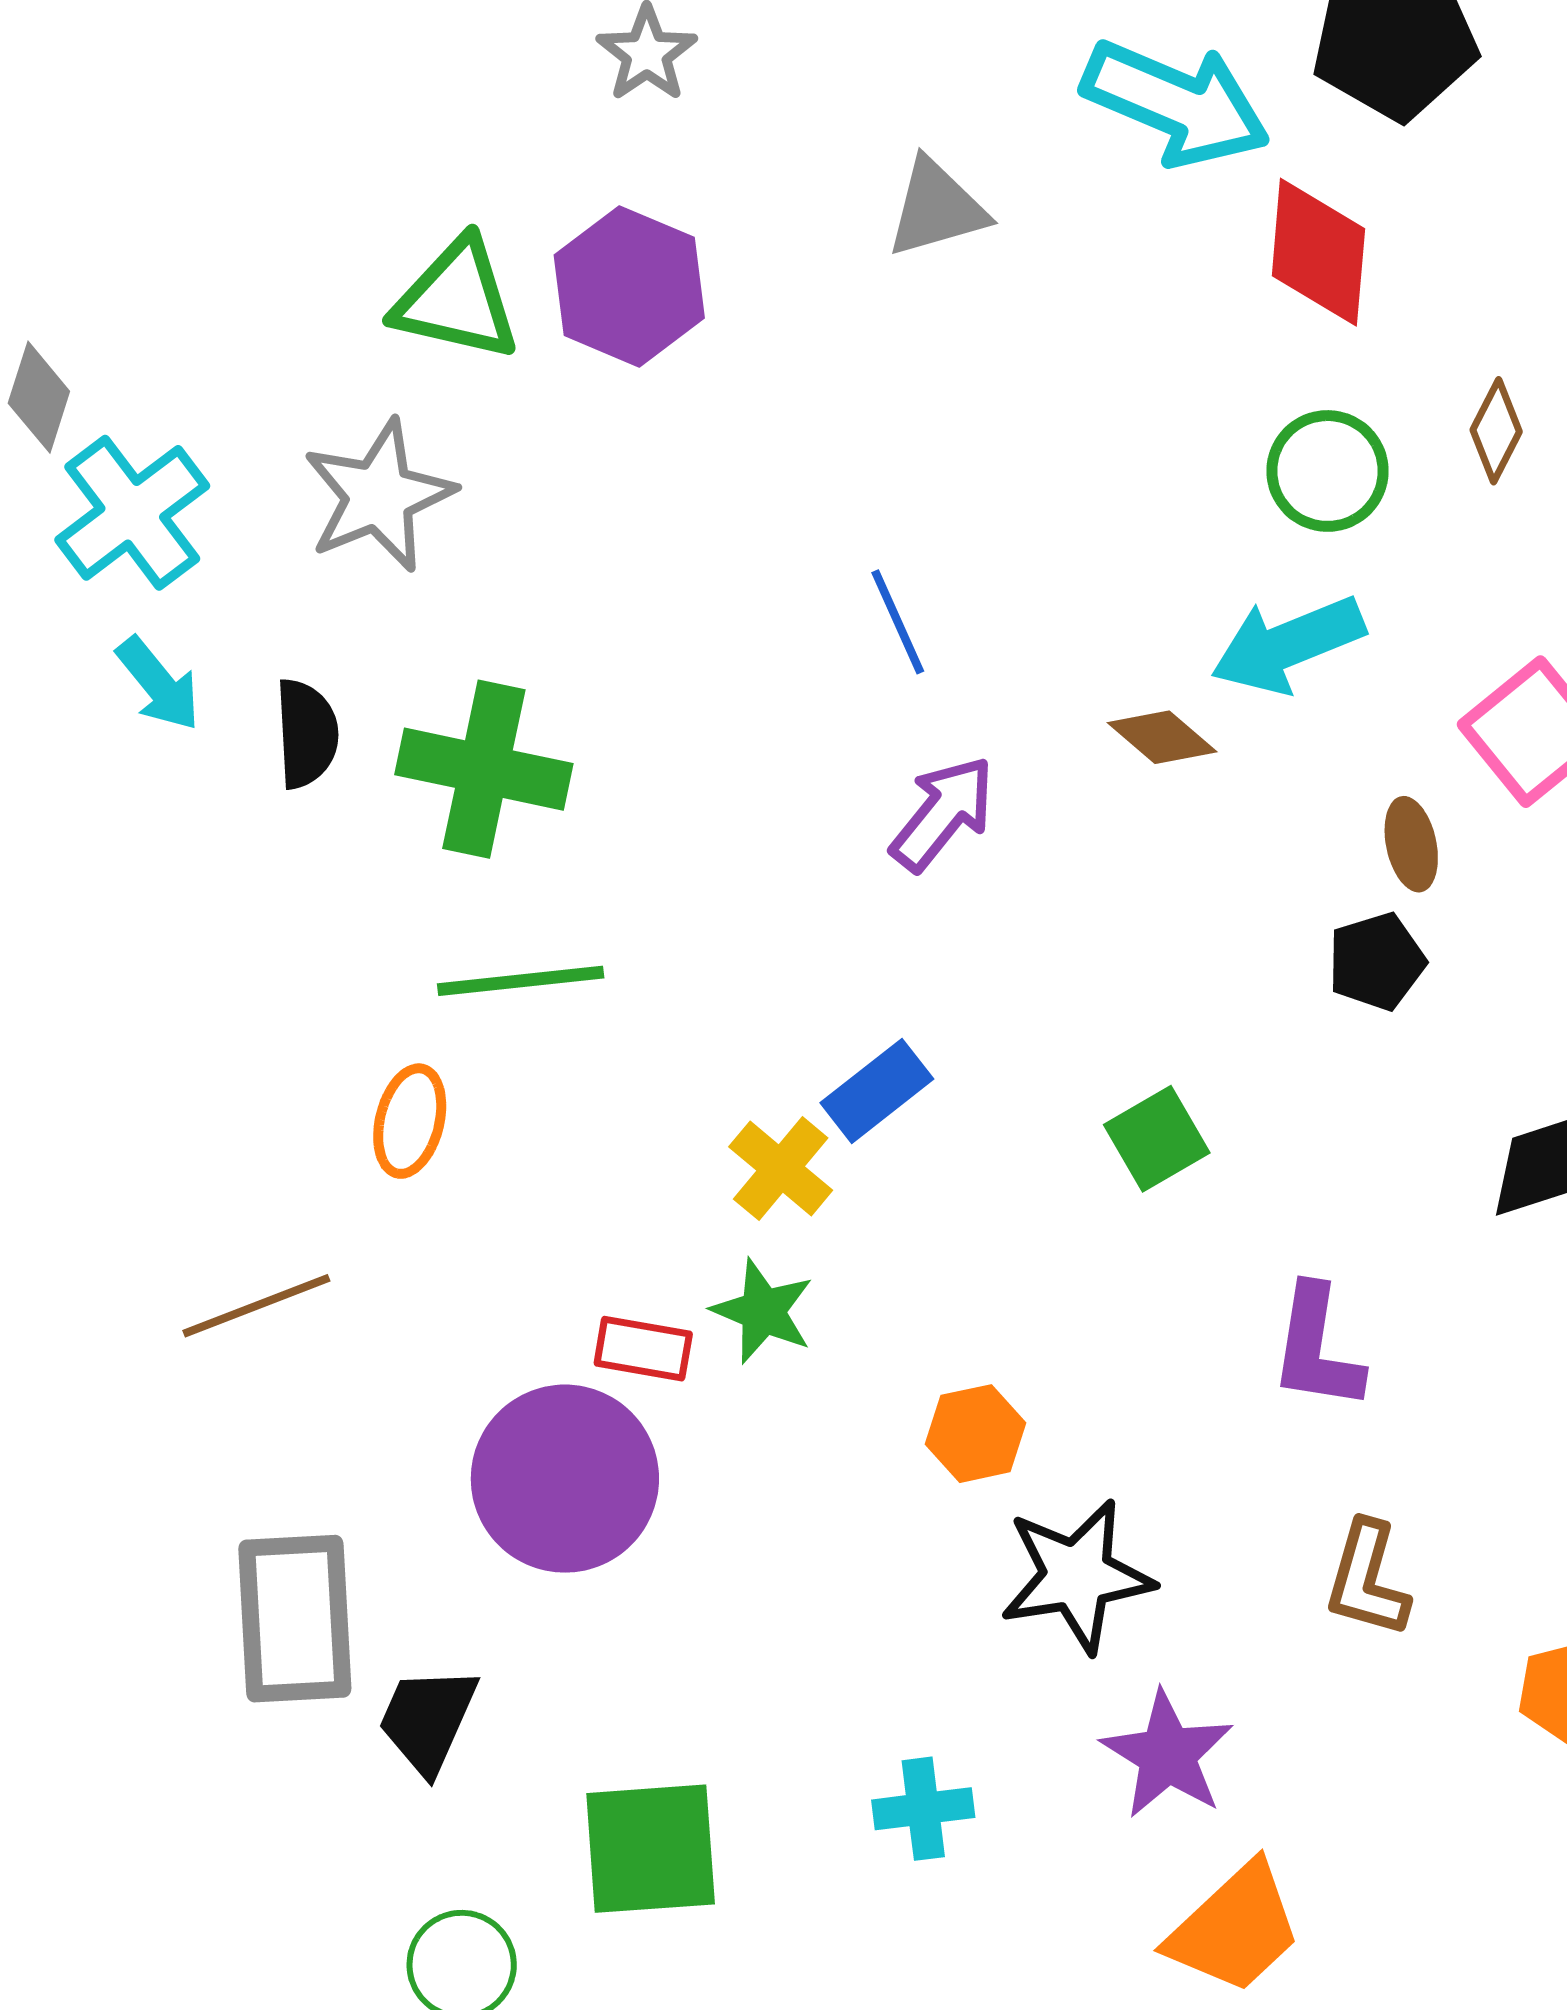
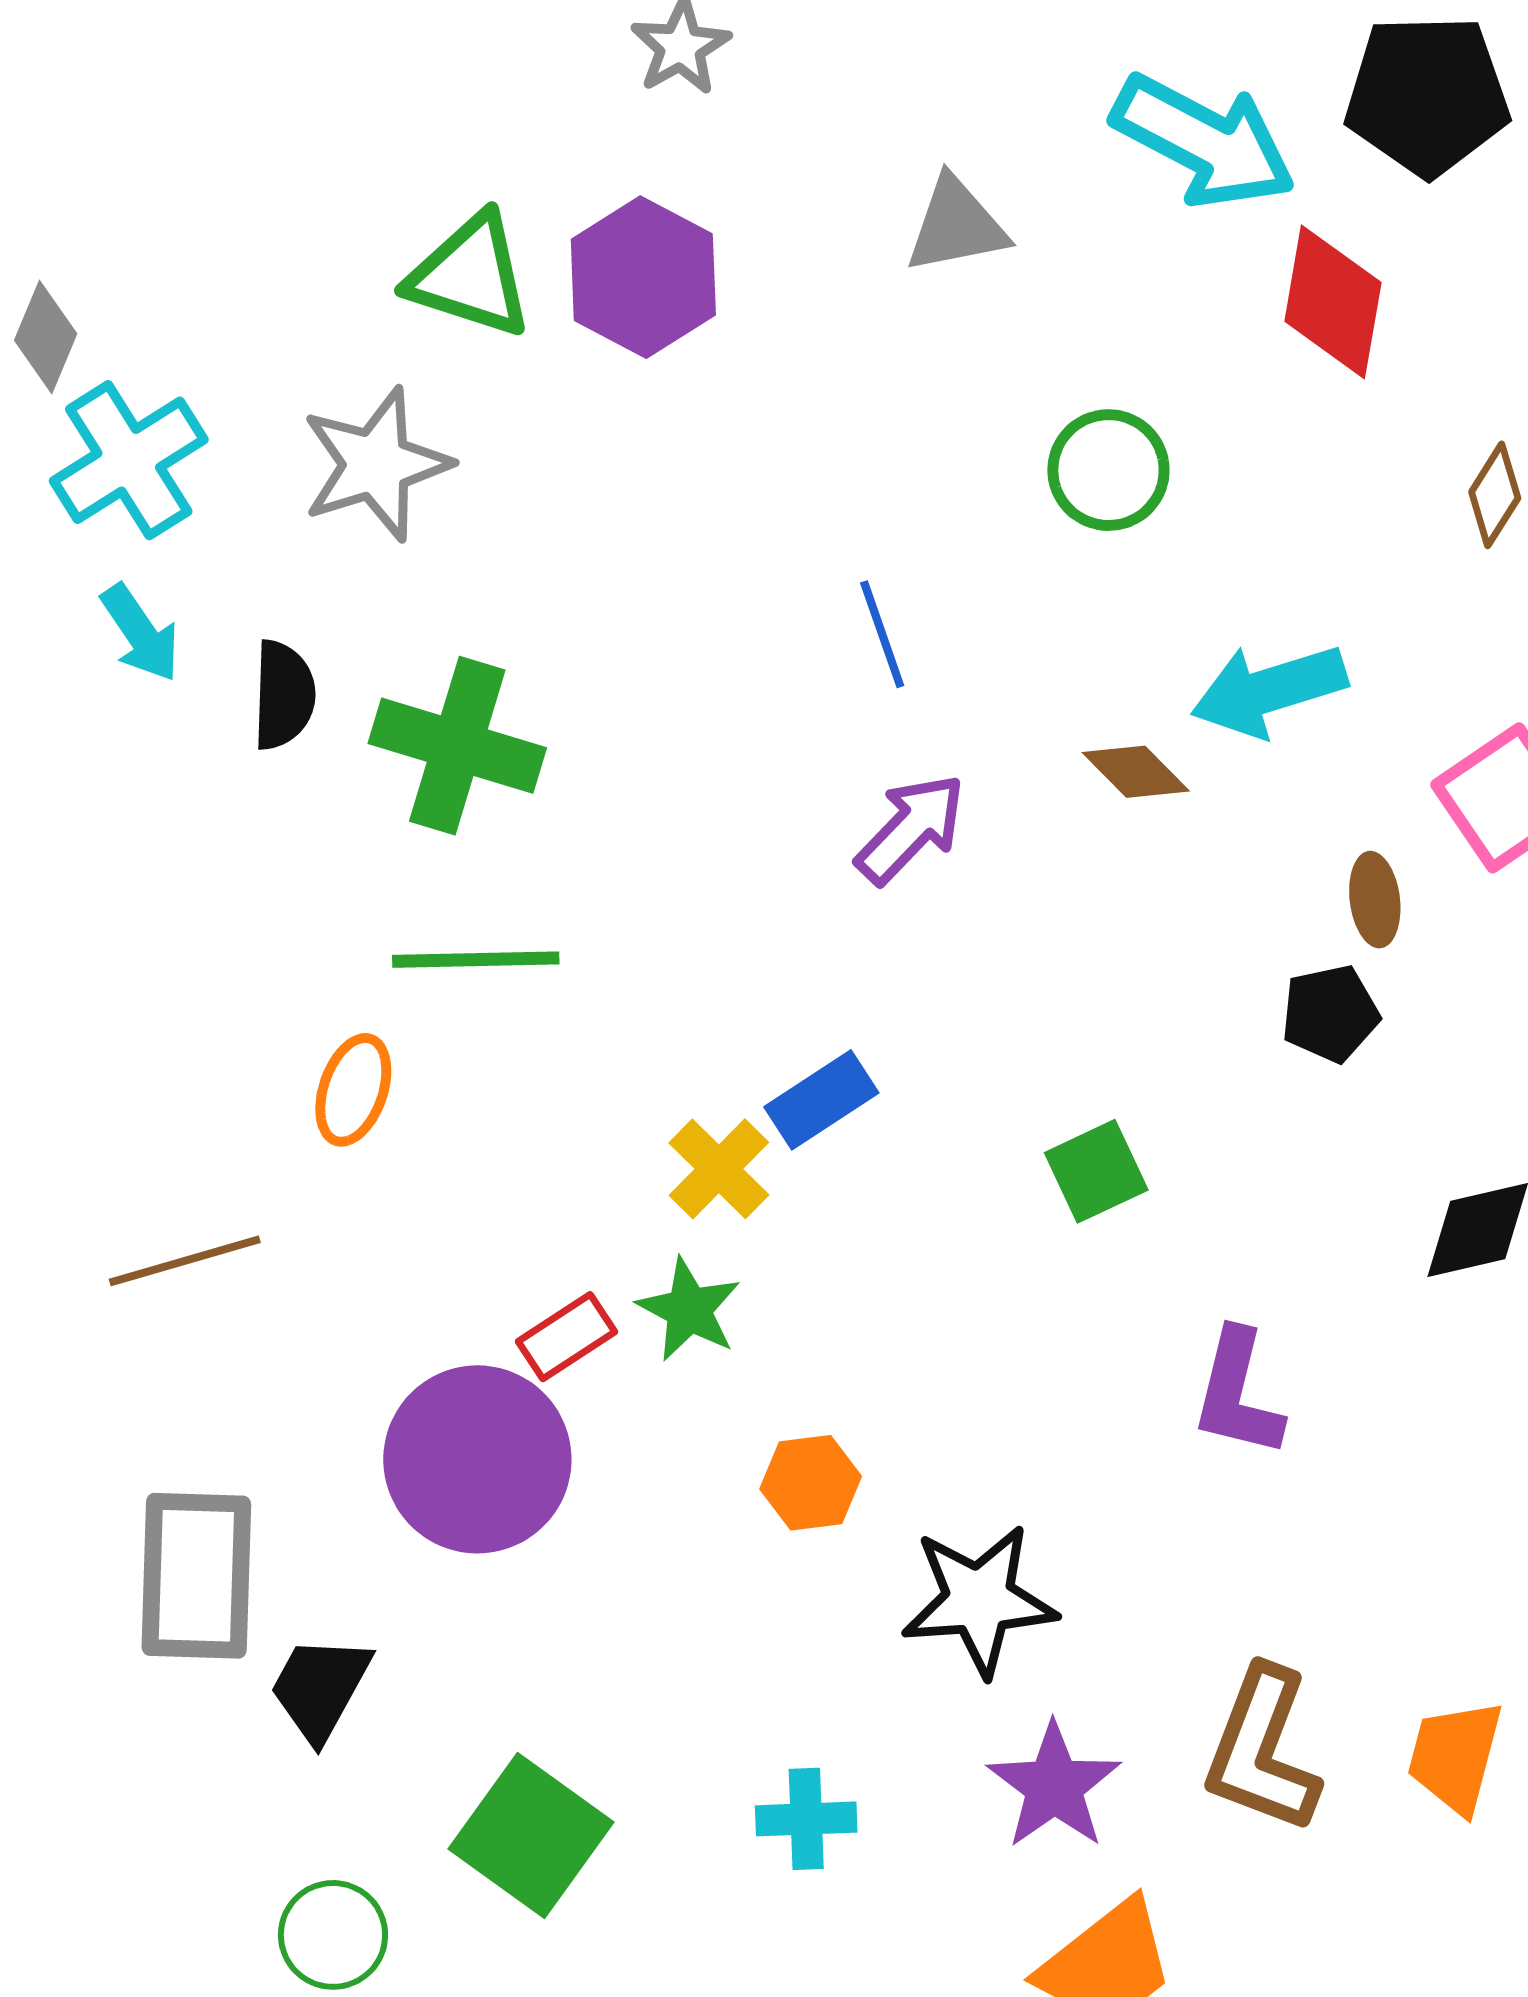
green circle: (1327, 471) -> (1108, 470), moved
red rectangle: (643, 1349) -> (566, 1337), turned -48
orange hexagon: (976, 1434) -> (811, 1483), moved
brown L-shape: (1367, 1579) -> (1262, 1750), moved, size x1.4
green square: (651, 1849) -> (531, 1835), turned 35

